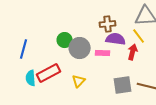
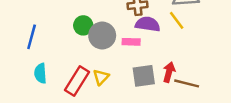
red arrow: (133, 52) -> (169, 72), moved
red rectangle: (49, 73) -> (77, 81), moved, turned -30
gray square: (123, 85) -> (144, 76), moved

